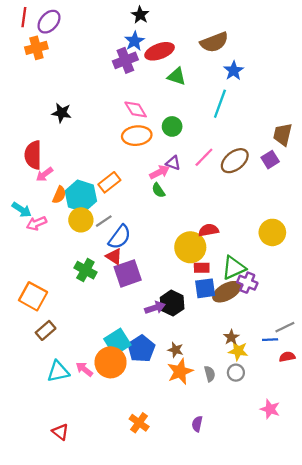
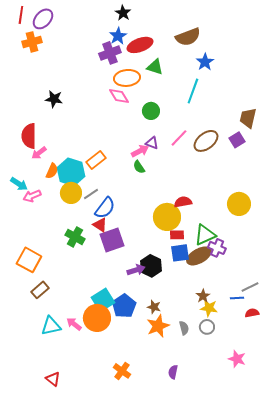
orange ellipse: (137, 136) -> (127, 78), moved

